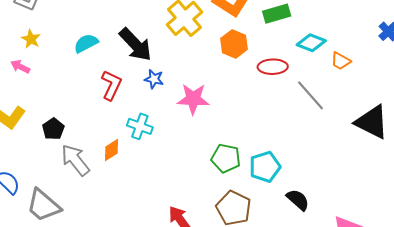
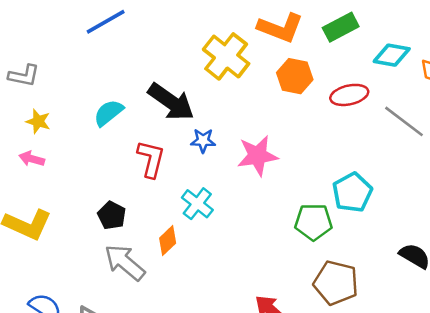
cyan cross: (140, 126) -> (197, 204), turned 30
black pentagon: (53, 129) -> (112, 215), moved
cyan pentagon: (265, 167) -> (352, 192), moved

